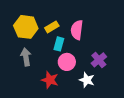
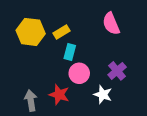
pink semicircle: (77, 30) -> (111, 24), moved, turned -30
gray arrow: (26, 57) -> (31, 100), moved

